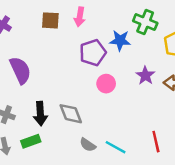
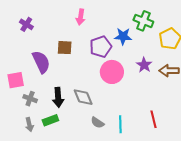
pink arrow: (80, 17) -> (81, 17), moved
brown square: (50, 20) -> (65, 48), moved
pink circle: (106, 84) -> (112, 72), size x1.5
cyan line: (116, 147) -> (120, 124), turned 60

